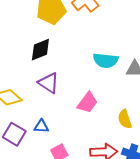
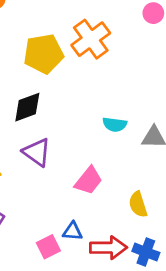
cyan semicircle: (106, 60) -> (115, 124), size x0.7
blue triangle: (41, 126) -> (73, 231), moved

